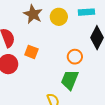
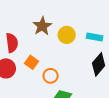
orange circle: (75, 57) -> (51, 76), moved

